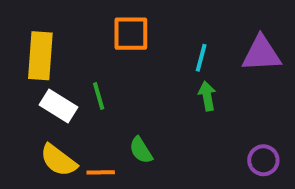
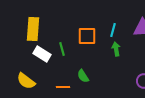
orange square: (131, 34) -> (87, 36), moved
yellow semicircle: (58, 160) -> (26, 81), moved

